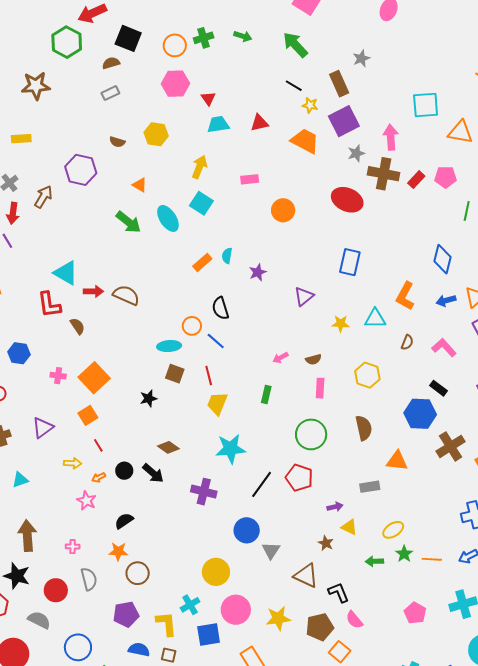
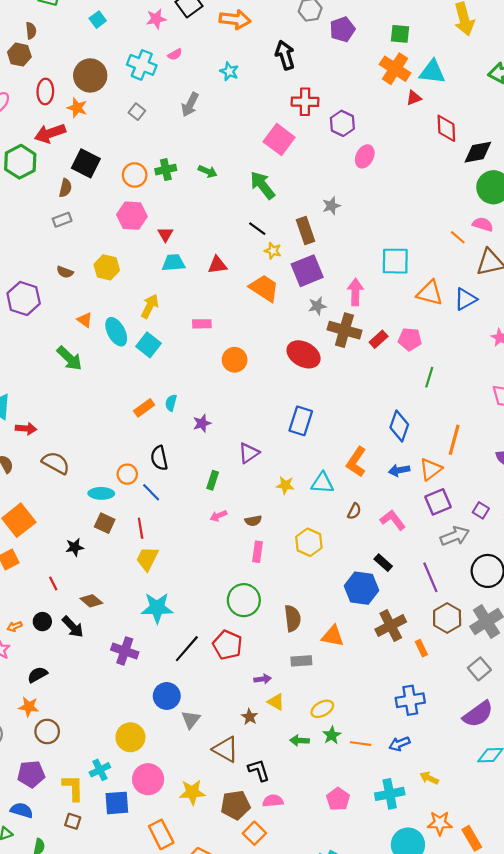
brown semicircle: (111, 63) -> (65, 188), turned 114
cyan ellipse: (168, 218) -> (116, 332), moved
brown semicircle: (126, 295) -> (56, 463), moved
green rectangle: (266, 395) -> (213, 480), moved
brown semicircle: (364, 428) -> (293, 618), moved
red line: (98, 445) -> (53, 583), moved
pink semicircle: (354, 620) -> (273, 801), turned 120
blue semicircle: (139, 650) -> (22, 810), moved

